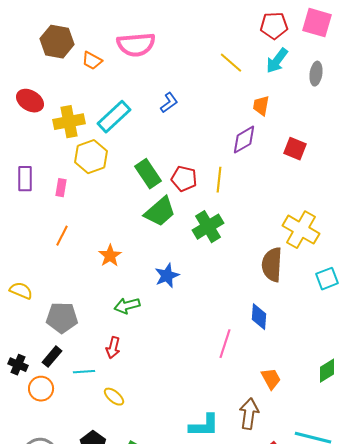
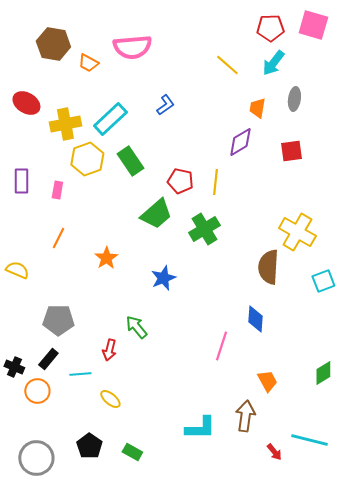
gray ellipse: (316, 74) -> (294, 99), moved
red square: (295, 149) -> (291, 151), turned -30
green rectangle: (148, 174) -> (130, 161), moved
yellow semicircle: (21, 291) -> (17, 270), moved
green arrow: (127, 306) -> (136, 327), moved, turned 65

